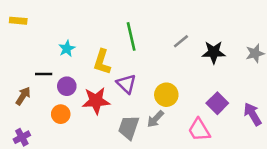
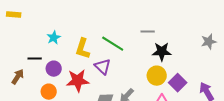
green line: (131, 36) -> (113, 44), moved, turned -45
gray line: (181, 41) -> (148, 32), turned 40
black star: (214, 52) -> (162, 52), moved
yellow circle: (166, 95) -> (157, 76), moved

